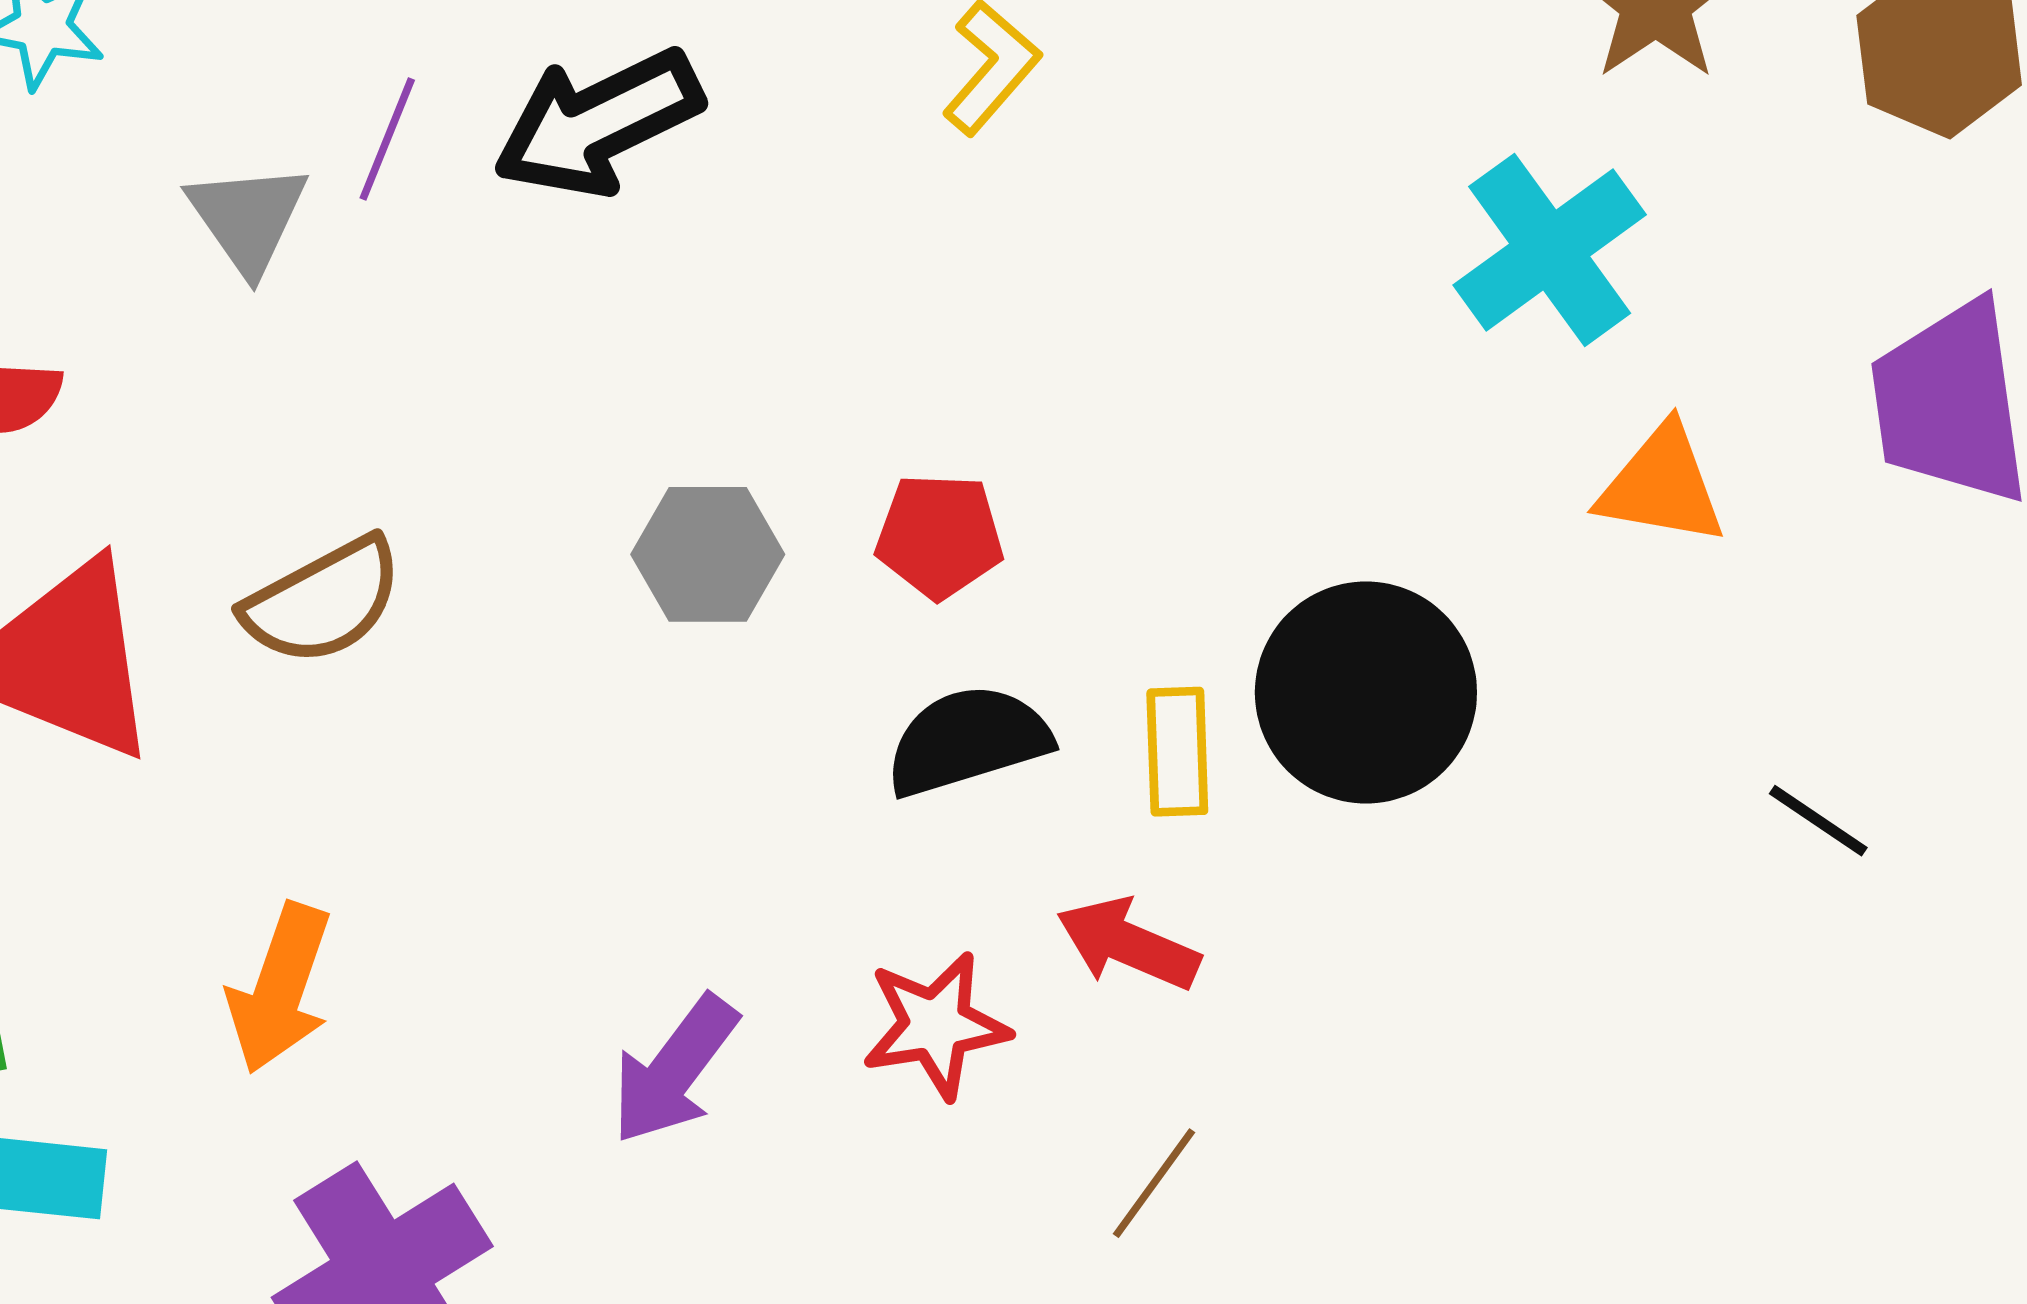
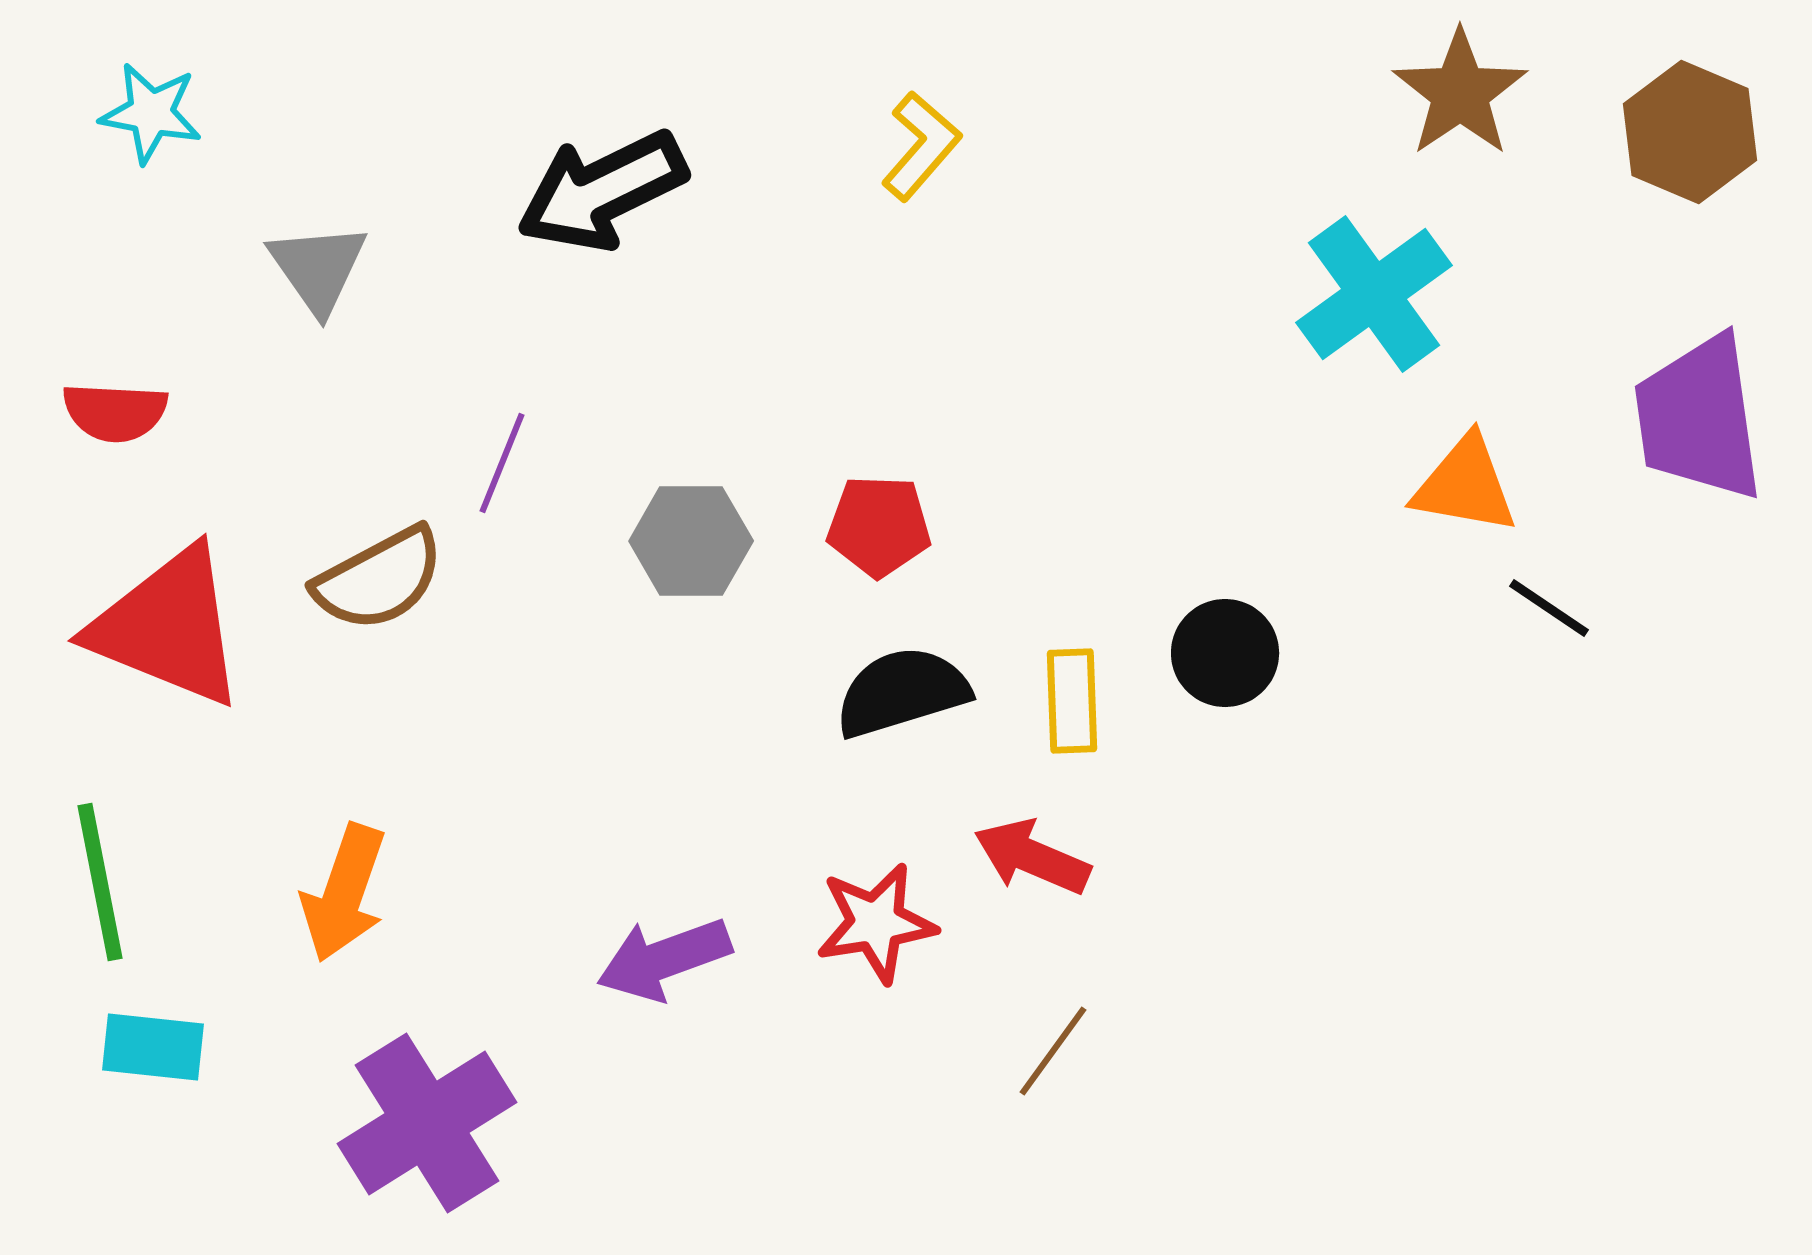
purple line: (387, 139) -> (502, 463), moved
black circle: (1366, 692) -> (1225, 653), size x0.6
black line: (1818, 821) -> (1549, 608), moved
purple arrow: (674, 1070) -> (664, 959), turned 33

